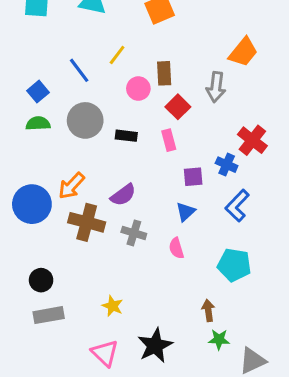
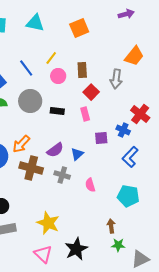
pink circle: (138, 89) -> (58, 76), moved
blue triangle: (186, 212) -> (77, 154), moved
yellow star: (113, 306) -> (48, 223), size x1.6

